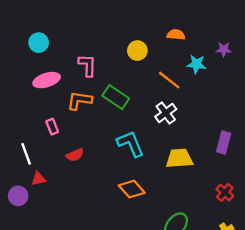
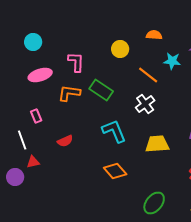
pink rectangle: (52, 127) -> (36, 116), moved

